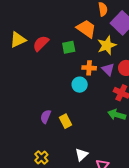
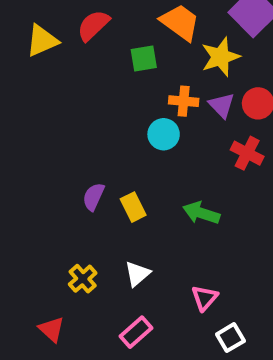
red semicircle: (41, 43) -> (93, 25), moved
green arrow: (117, 115) -> (201, 213), moved
white triangle: (81, 155) -> (137, 274), moved

